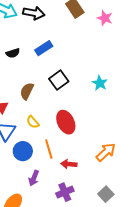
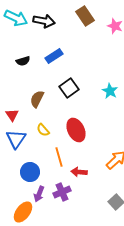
blue circle: (23, 151) -> (30, 172), moved
purple arrow: (34, 178) -> (39, 194), moved
purple cross: (65, 192) -> (62, 192), moved

